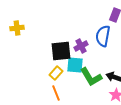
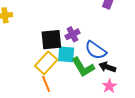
blue semicircle: (103, 36) -> (96, 50), moved, turned -65
yellow rectangle: (56, 73) -> (46, 63), size x1.5

